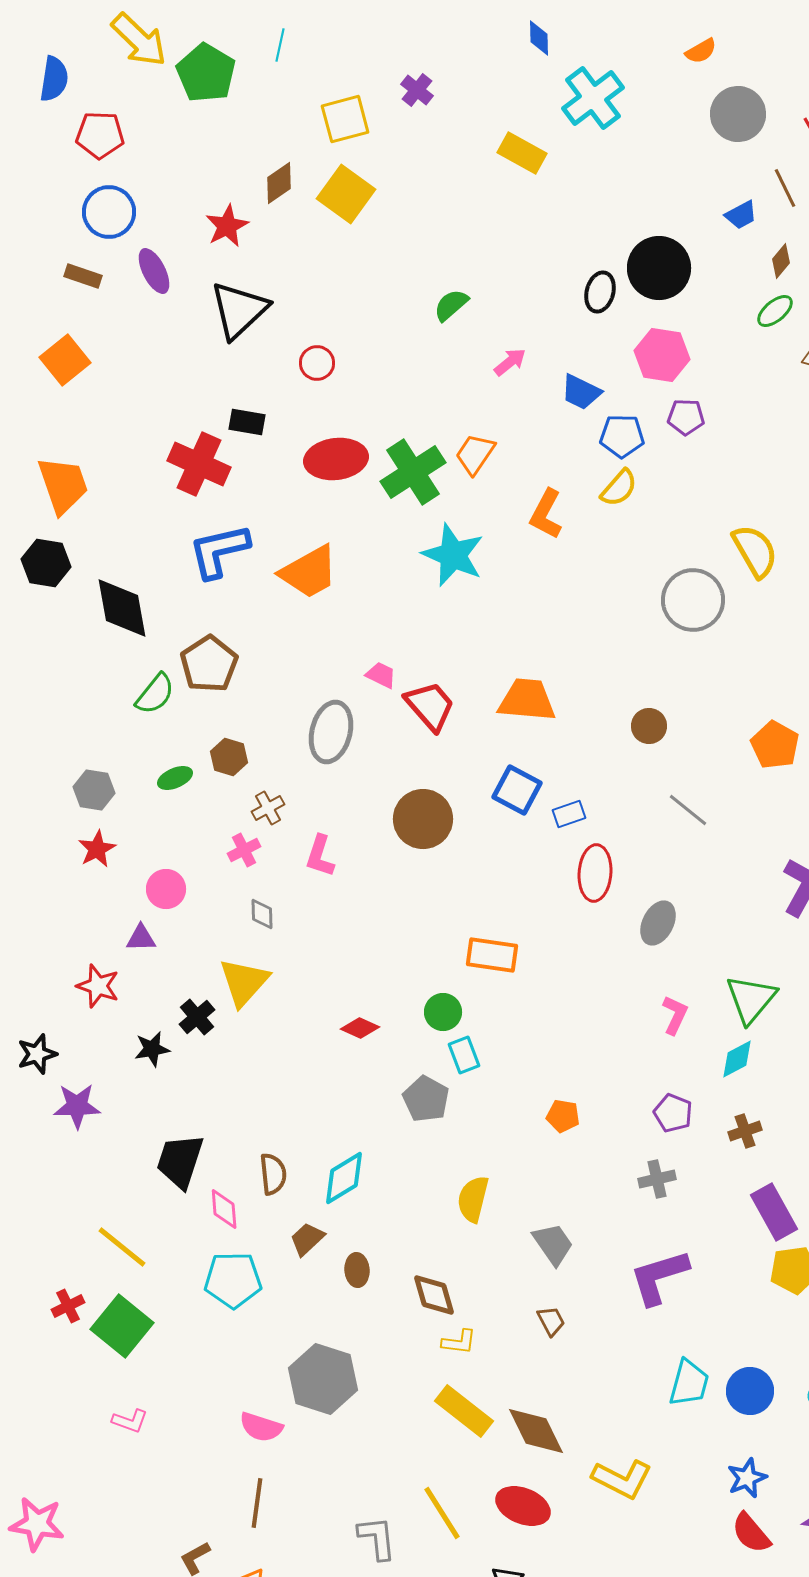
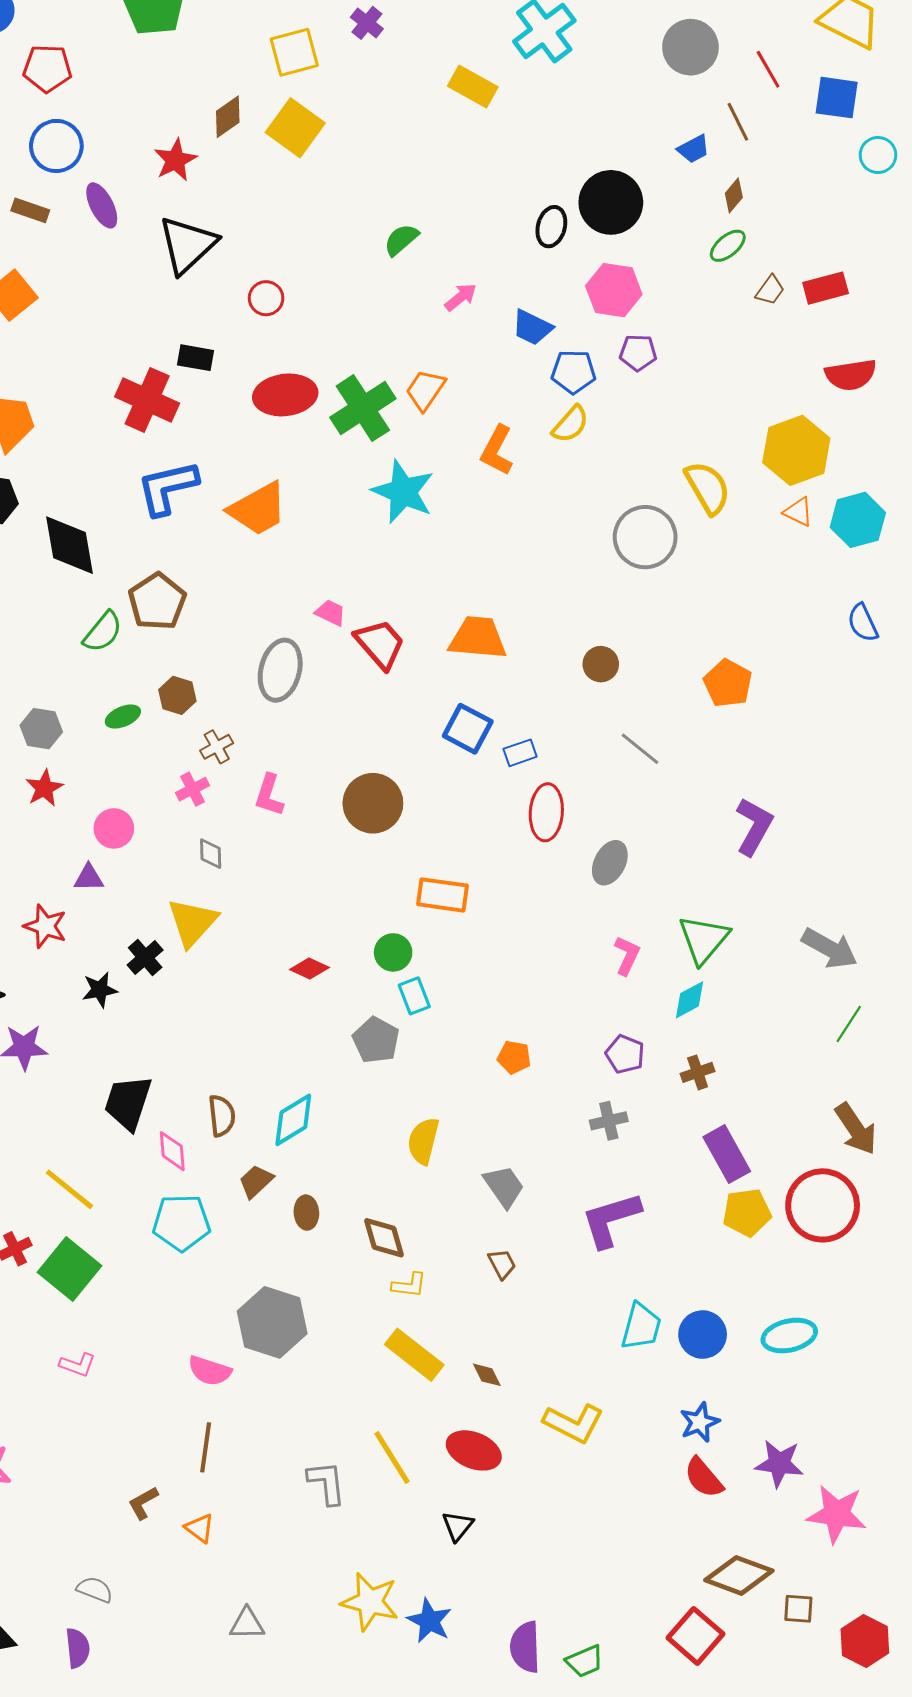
brown circle: (423, 819) -> (373, 803), moved
brown diamond: (536, 1431) -> (487, 1375), size x0.5

